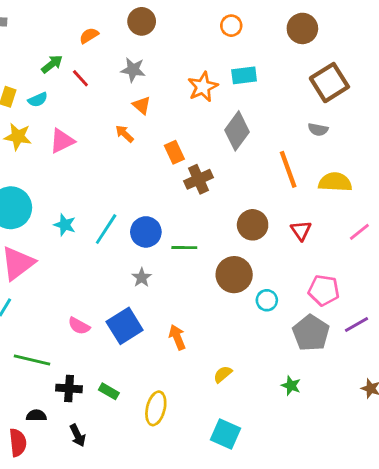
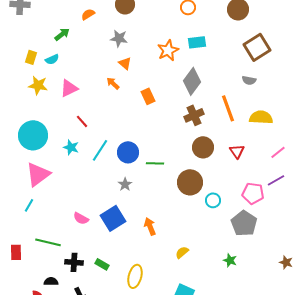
red line: (80, 78) -> (82, 121), moved
brown cross: (199, 179) -> (194, 115), moved
purple line: (356, 324) -> (276, 180), moved

